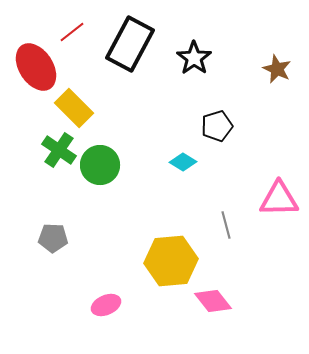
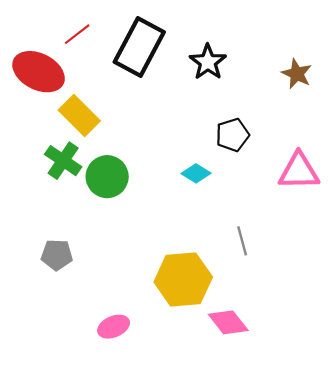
red ellipse: (36, 67) -> (39, 72), turned -30
pink triangle: (279, 199) -> (299, 171), moved

